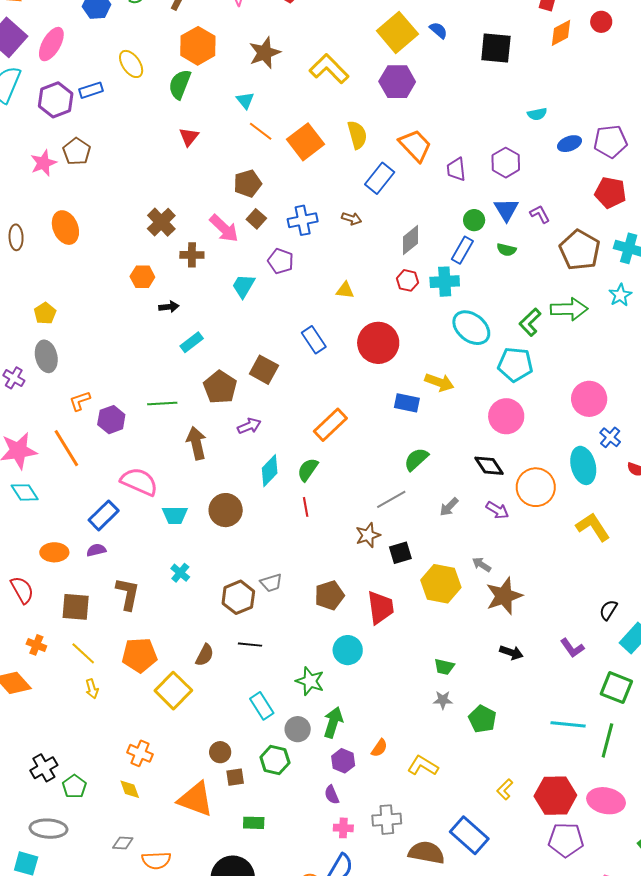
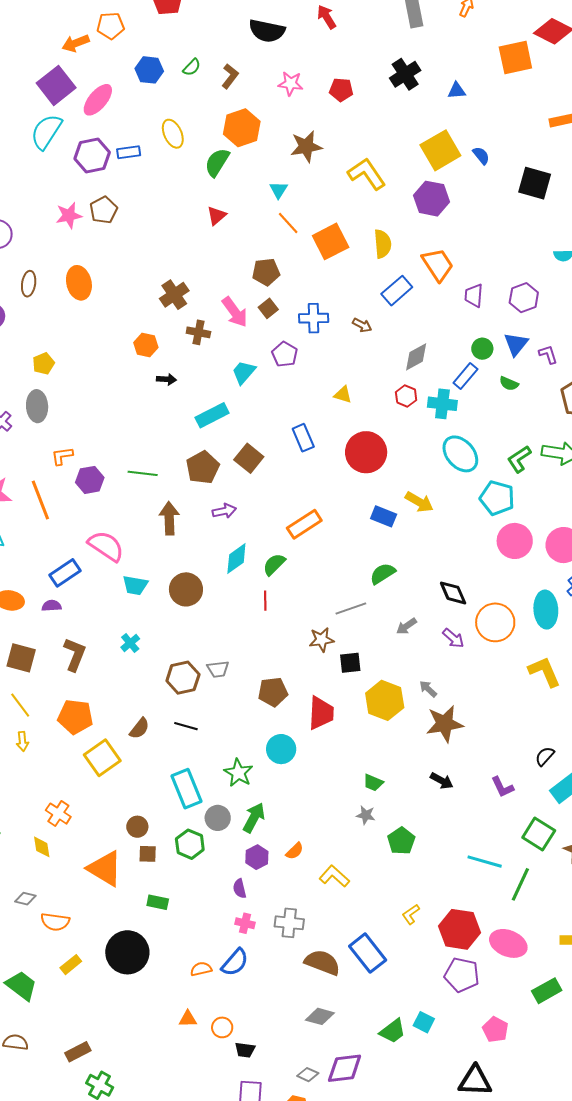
cyan rectangle: (192, 342) -> (212, 415), moved, size x1.4
pink circle: (506, 416) -> (515, 541), moved
cyan rectangle: (262, 706) -> (187, 789), size x1.4

